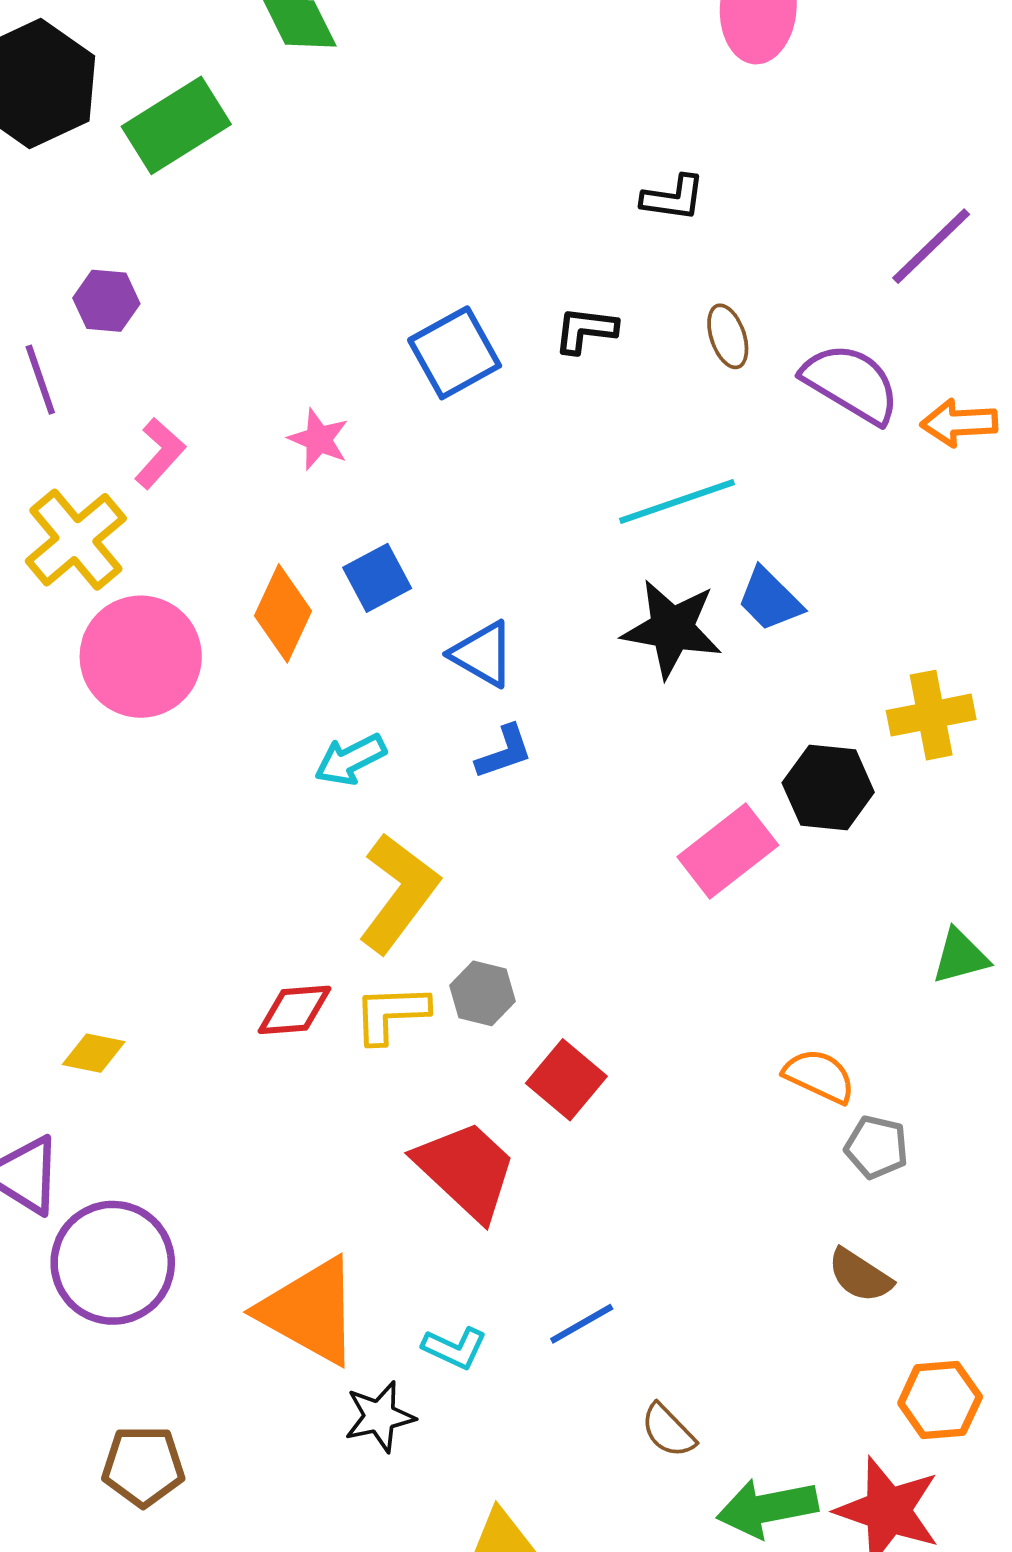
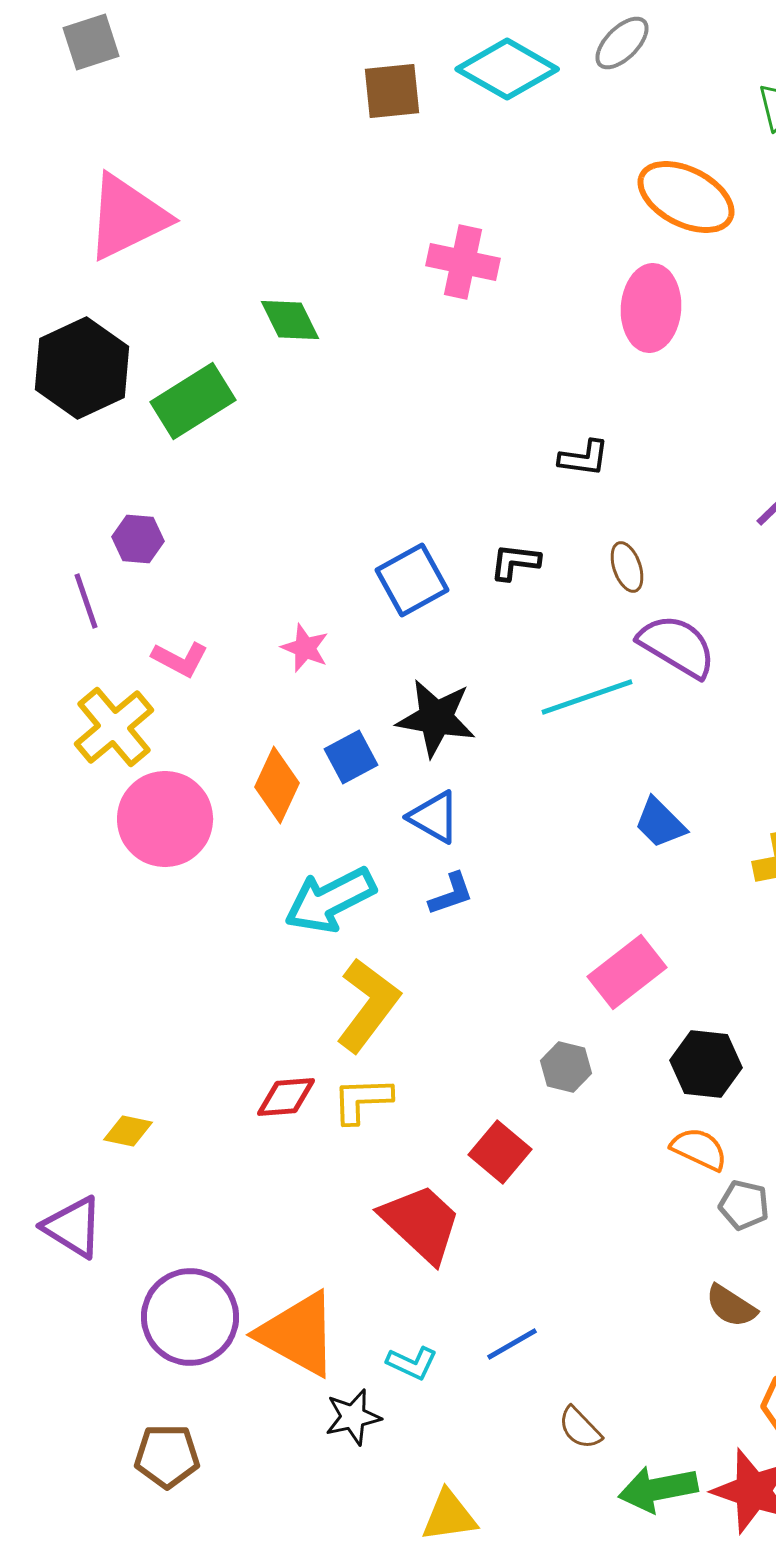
purple semicircle: (851, 383) -> (677, 646), moved
pink L-shape: (160, 453) -> (180, 659), turned 76
blue trapezoid: (770, 599) -> (660, 823), moved
black star: (672, 629) -> (436, 718), moved
cyan arrow: (350, 760) -> (330, 900), size x1.6
black hexagon: (828, 787) -> (706, 1064), moved
gray hexagon: (483, 993) -> (566, 1067), moved
purple circle: (113, 1263) -> (190, 1317), moved

